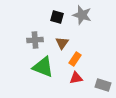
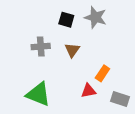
orange rectangle: (75, 59) -> (102, 73), moved
green triangle: (43, 67) -> (38, 94), moved

